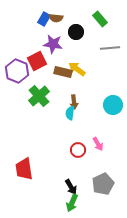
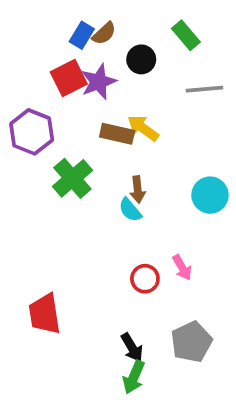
brown semicircle: (56, 18) -> (104, 33), turned -48
purple star: (53, 44) -> (98, 82), turned -30
red square: (37, 61) -> (69, 78), moved
cyan semicircle: (70, 113) -> (130, 210), turned -48

